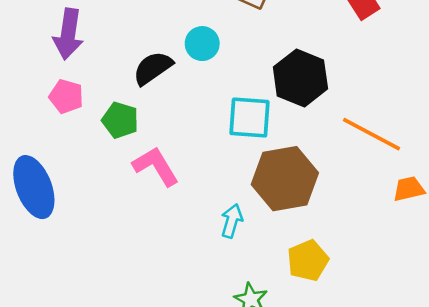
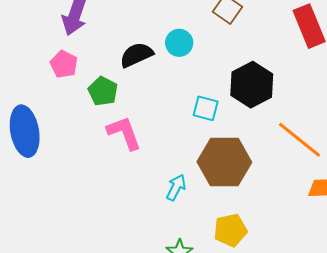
cyan square: (250, 118) -> (206, 108), size x0.7

